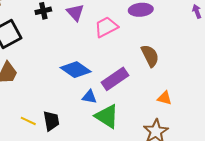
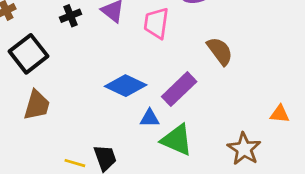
pink trapezoid: (106, 27) -> (156, 23), turned -45
orange triangle: (165, 98) -> (280, 114), moved

